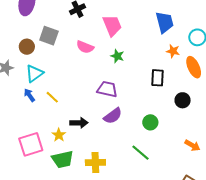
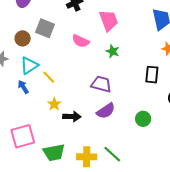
yellow line: (52, 97) -> (49, 77), moved
yellow star: (59, 135) -> (54, 104), moved
green line: (141, 153) -> (112, 154), moved

